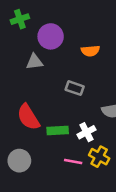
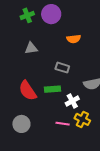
green cross: (20, 19) -> (27, 15), moved
purple circle: (51, 36) -> (51, 14), moved
green rectangle: (58, 131) -> (53, 89), moved

